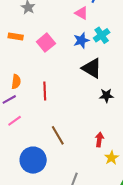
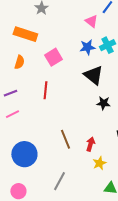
orange rectangle: (16, 37) -> (25, 34), size x1.6
pink square: (46, 43) -> (53, 57), moved
orange semicircle: (16, 82) -> (19, 62), moved
brown line: (58, 135) -> (65, 139), moved

